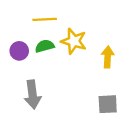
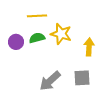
gray arrow: (33, 95) -> (50, 81), moved, turned 55
gray square: (108, 104) -> (82, 78), moved

